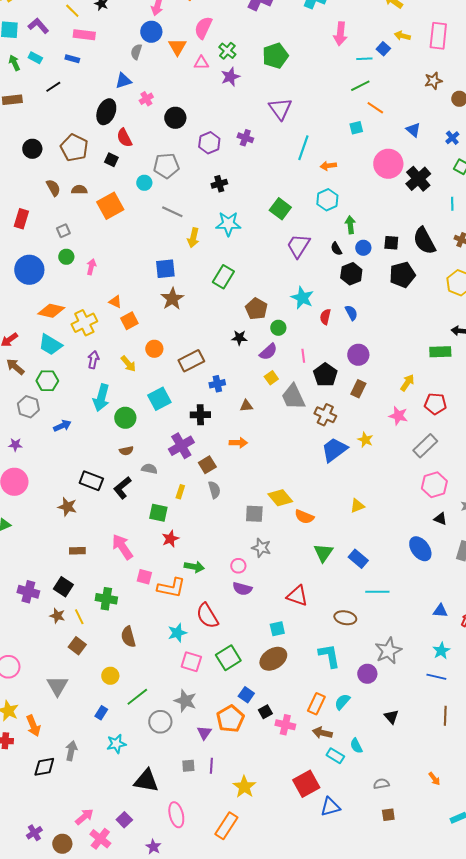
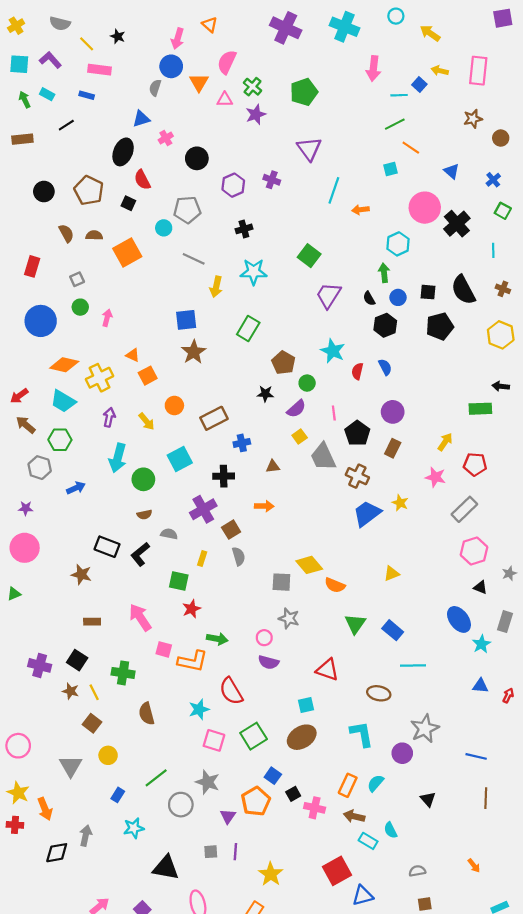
cyan hexagon: (327, 200) -> (398, 244), moved
cyan star: (441, 651) -> (481, 644), moved
yellow circle: (110, 676) -> (108, 755), moved

